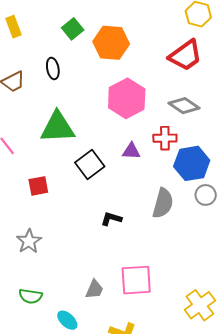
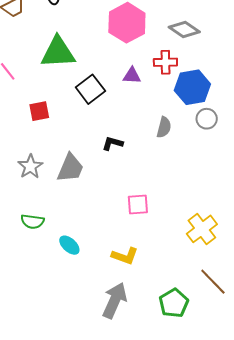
gray semicircle: (163, 203) -> (164, 127), size x0.7
pink square: (136, 280) -> (138, 204), size x0.7
gray trapezoid: (94, 289) -> (70, 168), moved, size x1.5

